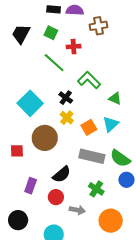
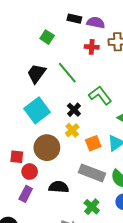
green square: (51, 33) -> (47, 37), moved
black trapezoid: (21, 34) -> (36, 73), moved
red cross: (74, 47) -> (92, 47), moved
black semicircle: (62, 174) -> (59, 187), turned -144
red circle: (56, 197) -> (30, 172), moved

